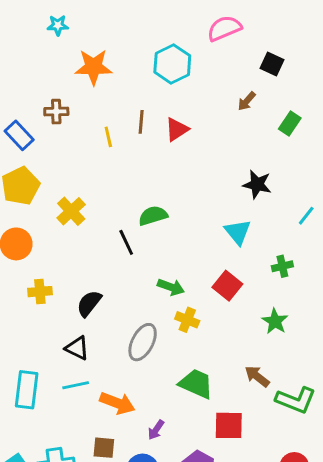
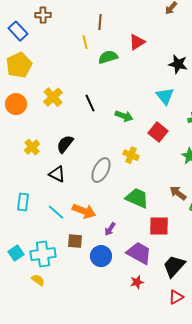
red triangle: (177, 129) -> (137, 42), moved
yellow line: (108, 137) -> (85, 42), moved
yellow cross: (71, 211) -> (53, 97), moved
green semicircle: (153, 216) -> (108, 57), moved
green arrow: (171, 287) -> (124, 116), moved
yellow cross: (40, 292) -> (32, 147), moved, turned -35
cyan line: (76, 385) -> (56, 212), moved, turned 54
cyan rectangle: (27, 390) -> (23, 202), size x0.7

